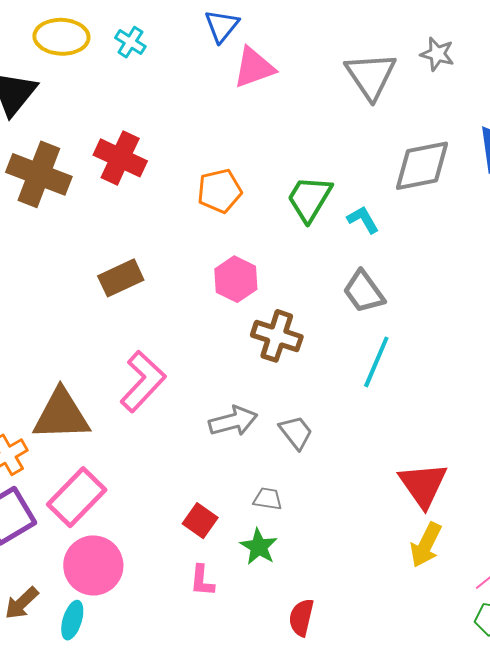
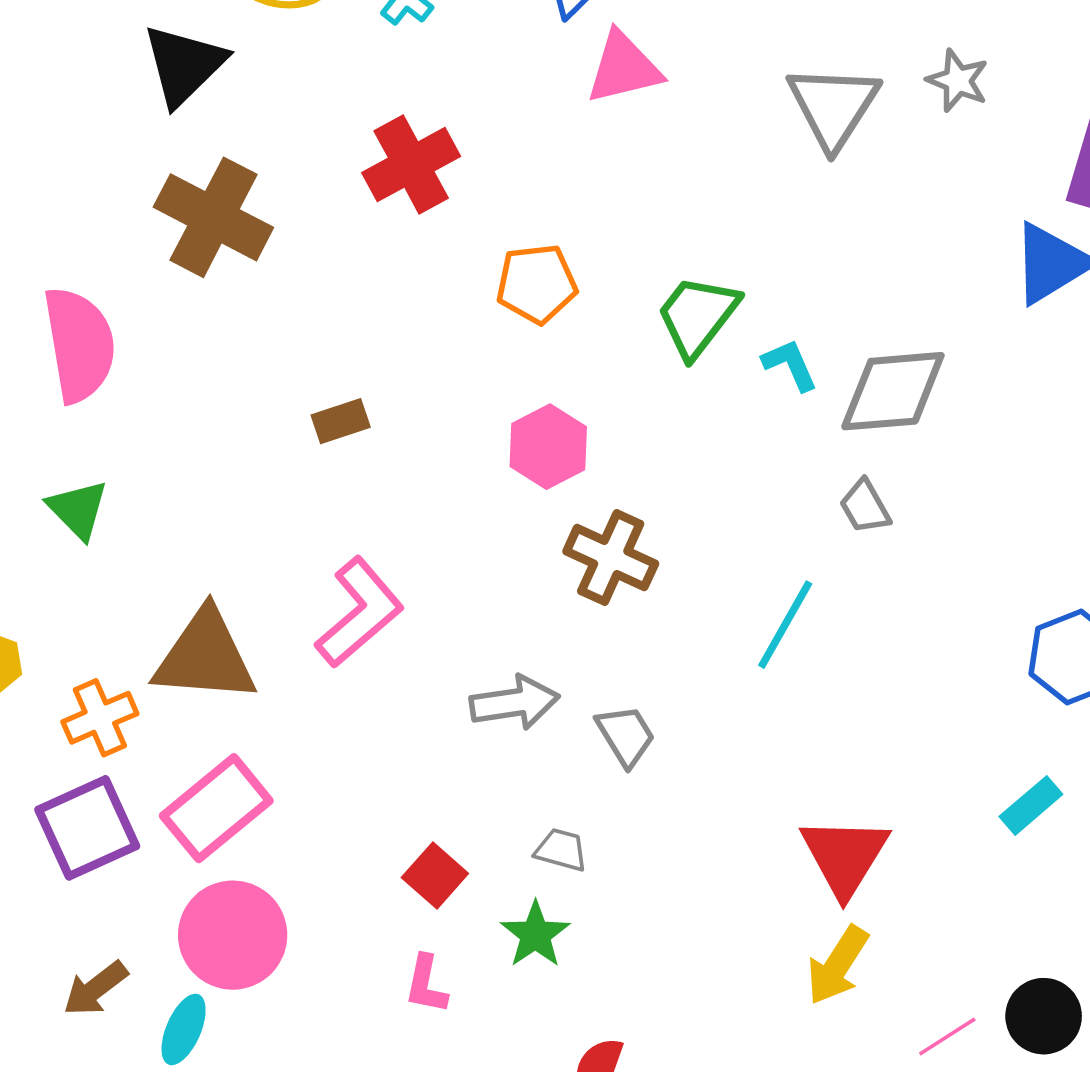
red cross: (120, 158) -> (411, 164), moved, turned 30
gray diamond: (422, 166) -> (893, 391), moved
brown rectangle: (121, 278) -> (341, 421), size x0.7
gray trapezoid: (364, 292) -> (865, 507), moved, size x0.7

